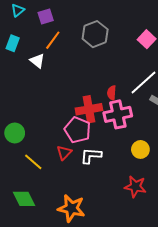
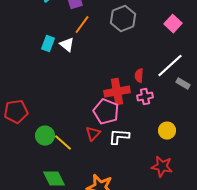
cyan rectangle: (13, 43) -> (48, 44), moved
pink cross: (118, 114) -> (145, 97), size x0.6
green circle: (15, 133) -> (45, 136), moved

